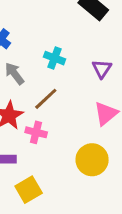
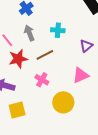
cyan cross: (54, 58) -> (58, 30), turned -32
pink cross: (36, 132) -> (42, 80), moved

